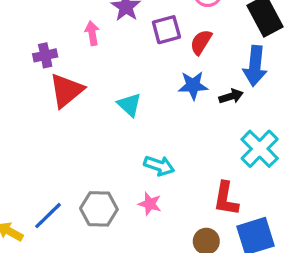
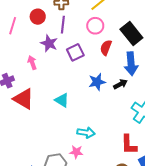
red semicircle: (201, 42) -> (106, 48), moved
red triangle: (66, 90) -> (24, 99), turned -40
pink star: (150, 204) -> (76, 152), moved

